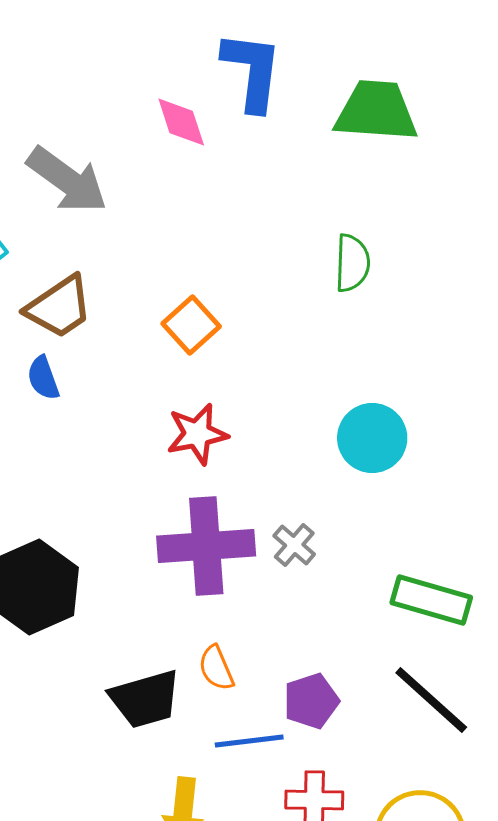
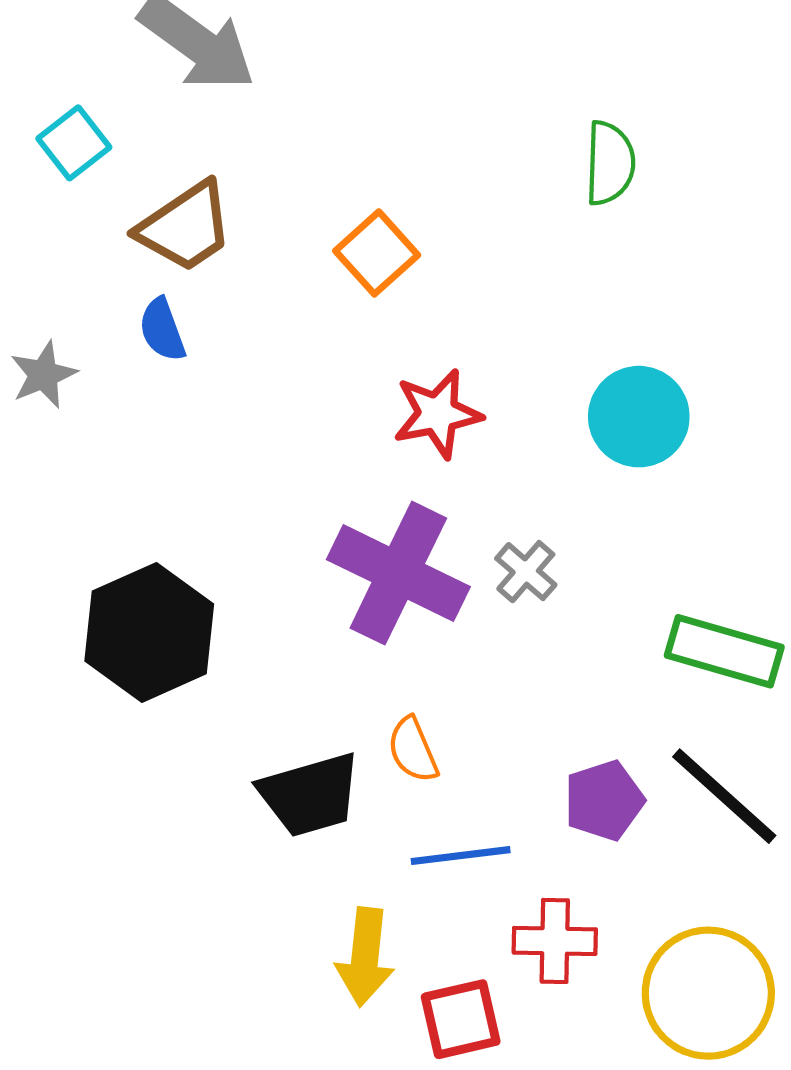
red star: (197, 434) -> (437, 414), moved
purple cross: (206, 546) -> (398, 573), turned 30
purple pentagon: (311, 701) -> (604, 800), moved

